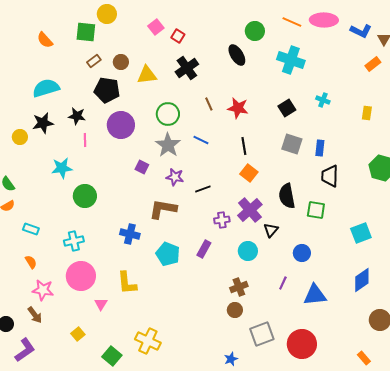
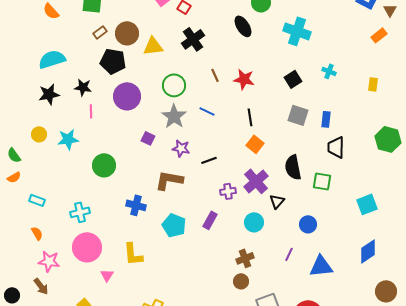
brown circle: (121, 62) -> (127, 33), size x1.5
yellow circle: (20, 137) -> (39, 134), moved
green circle: (85, 196) -> (104, 165), moved

